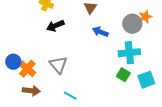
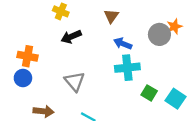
cyan cross: (129, 53) -> (127, 68), moved
orange cross: (27, 69) -> (28, 56), moved, turned -30
cyan square: (146, 80) -> (176, 99), turned -36

